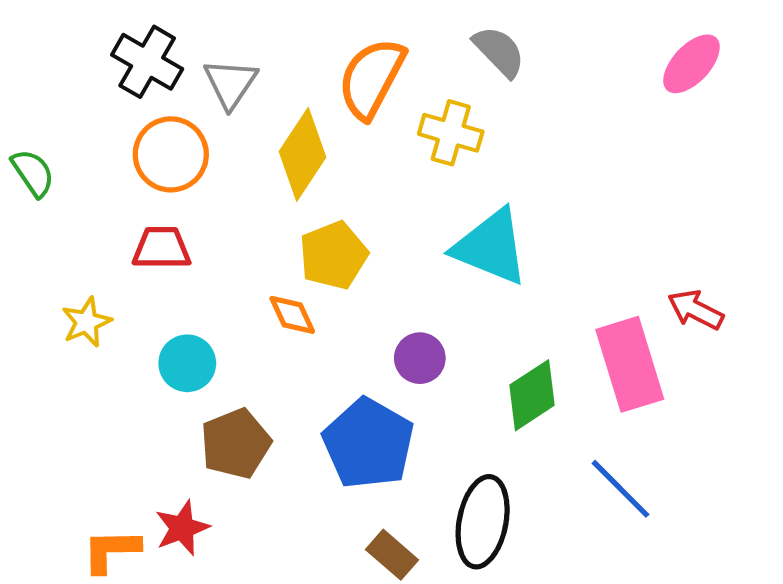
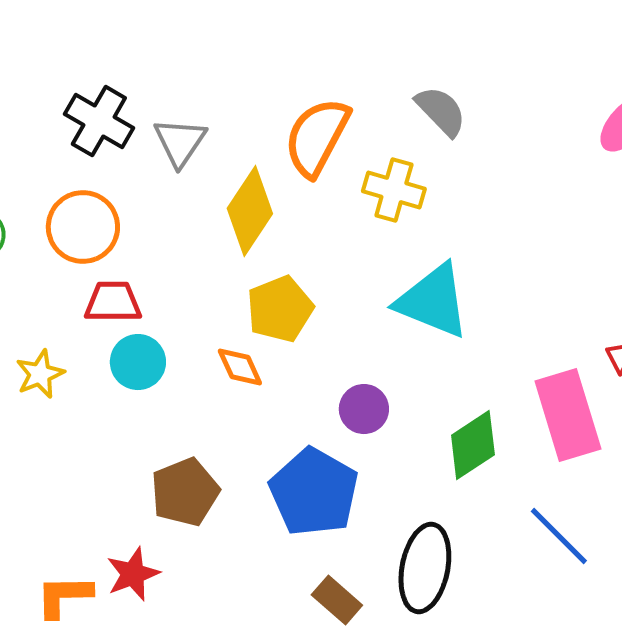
orange circle: (171, 154) -> (83, 227), moved
cyan circle: (187, 363) -> (138, 362), moved

